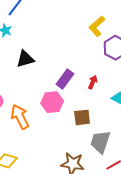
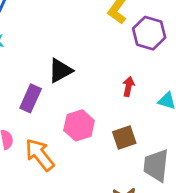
black triangle: (25, 59) -> (60, 71), moved
purple rectangle: (65, 79) -> (31, 98), moved

